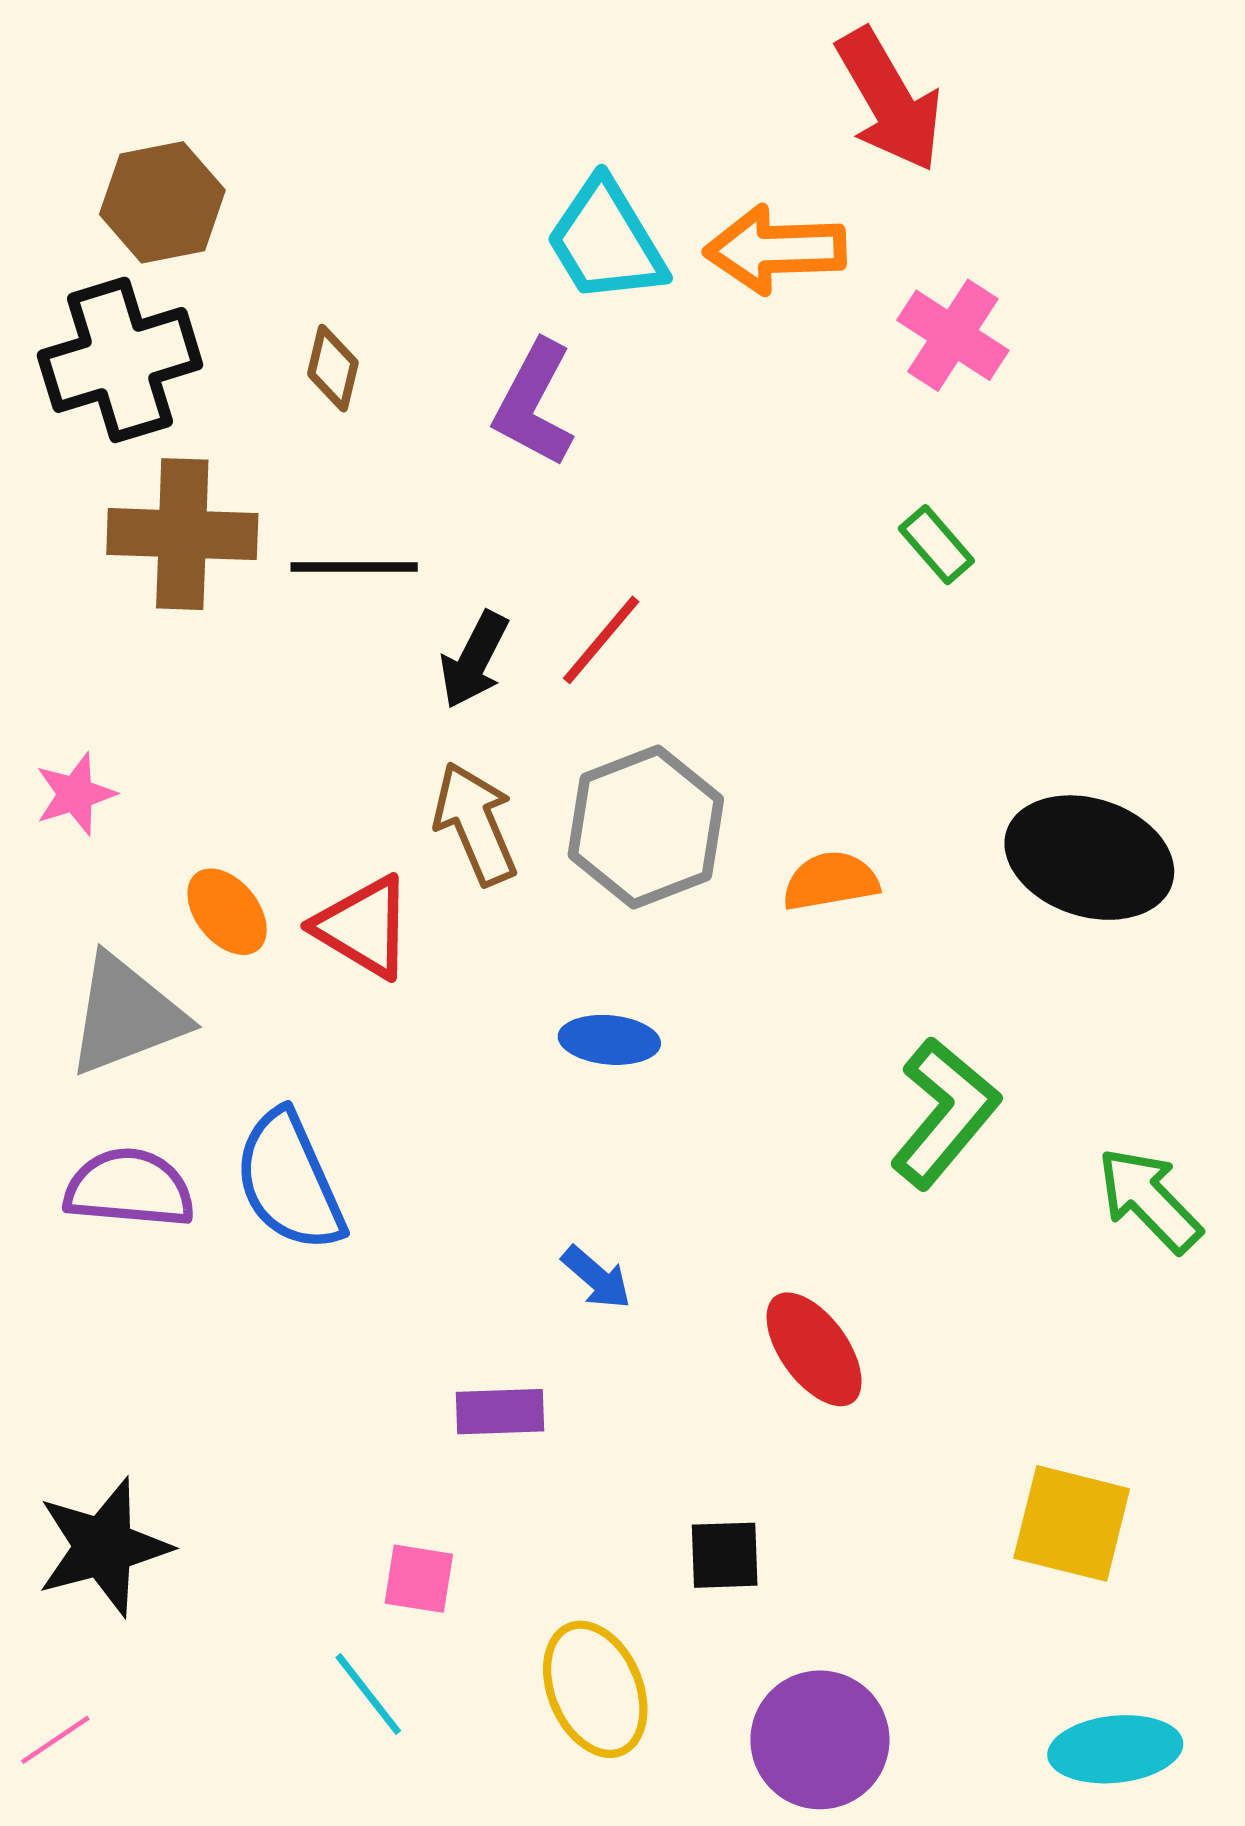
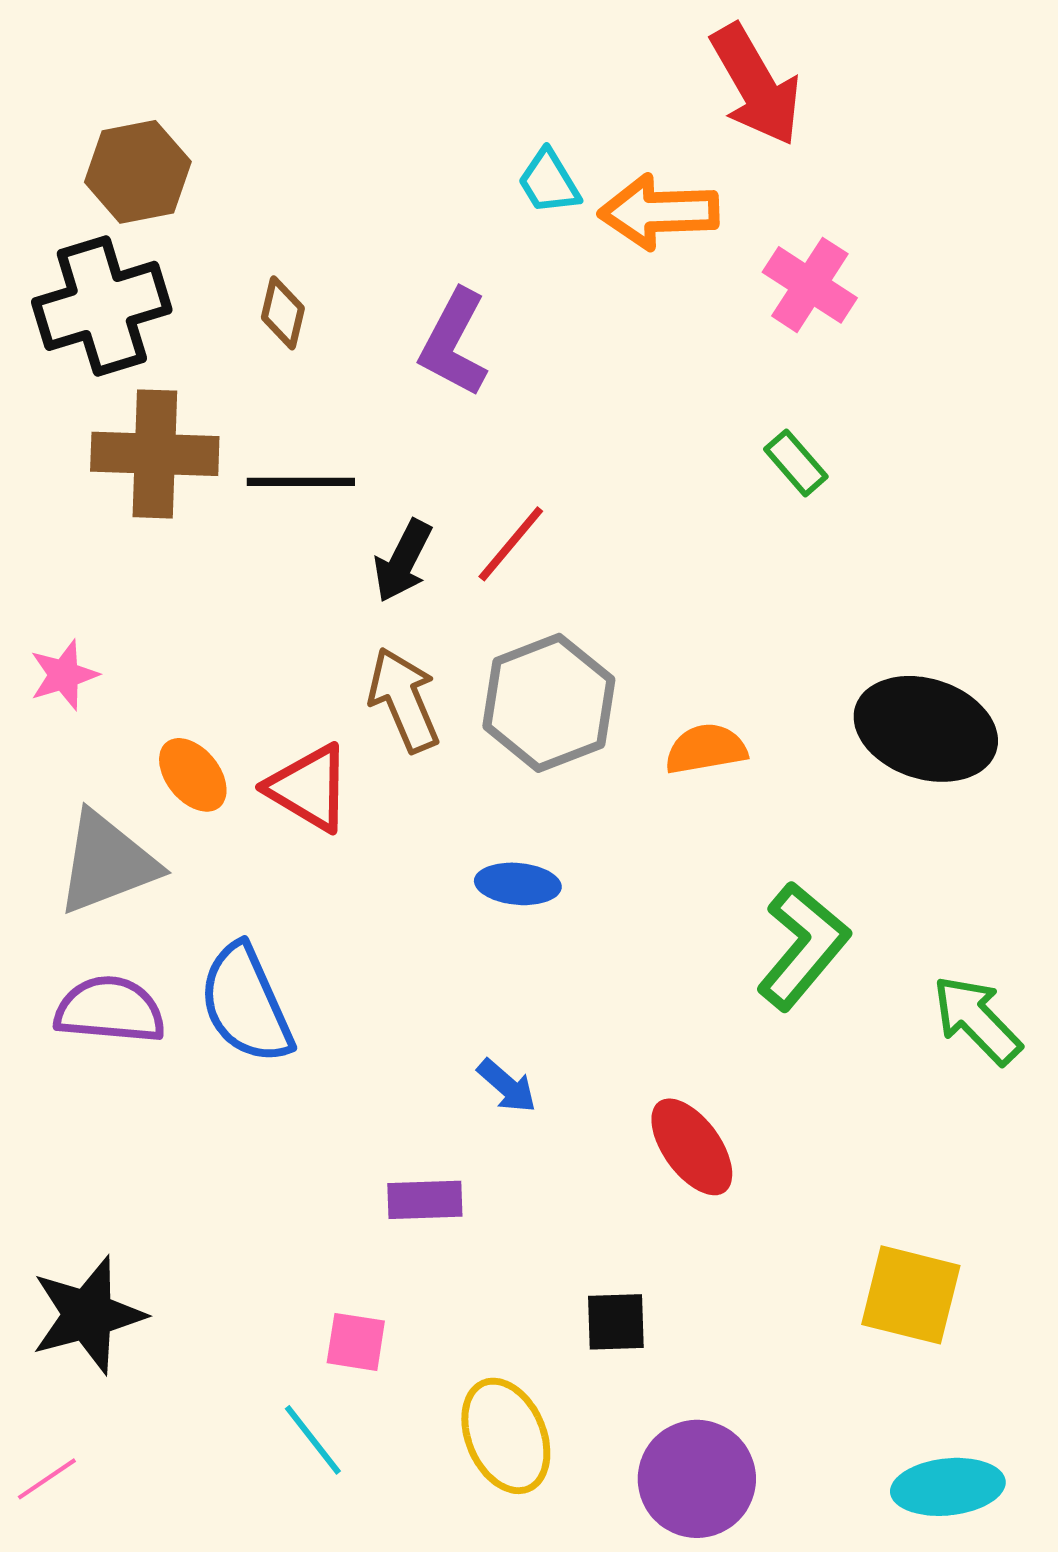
cyan trapezoid: (606, 241) -> (549, 182), moved, size x0.6

